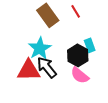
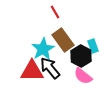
red line: (76, 11) -> (55, 12), moved
brown rectangle: (48, 15) -> (63, 40), moved

